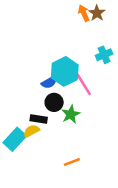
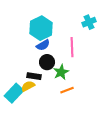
cyan hexagon: (65, 71) -> (41, 28), moved
pink line: (84, 85) -> (72, 47), turned 30
orange line: (72, 162) -> (67, 90), moved

